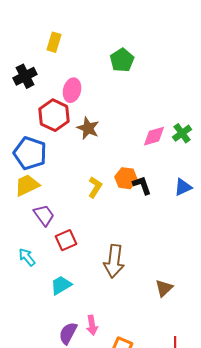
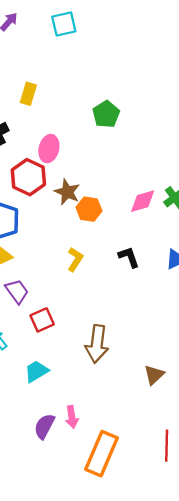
orange hexagon: (126, 178) -> (89, 209), moved

